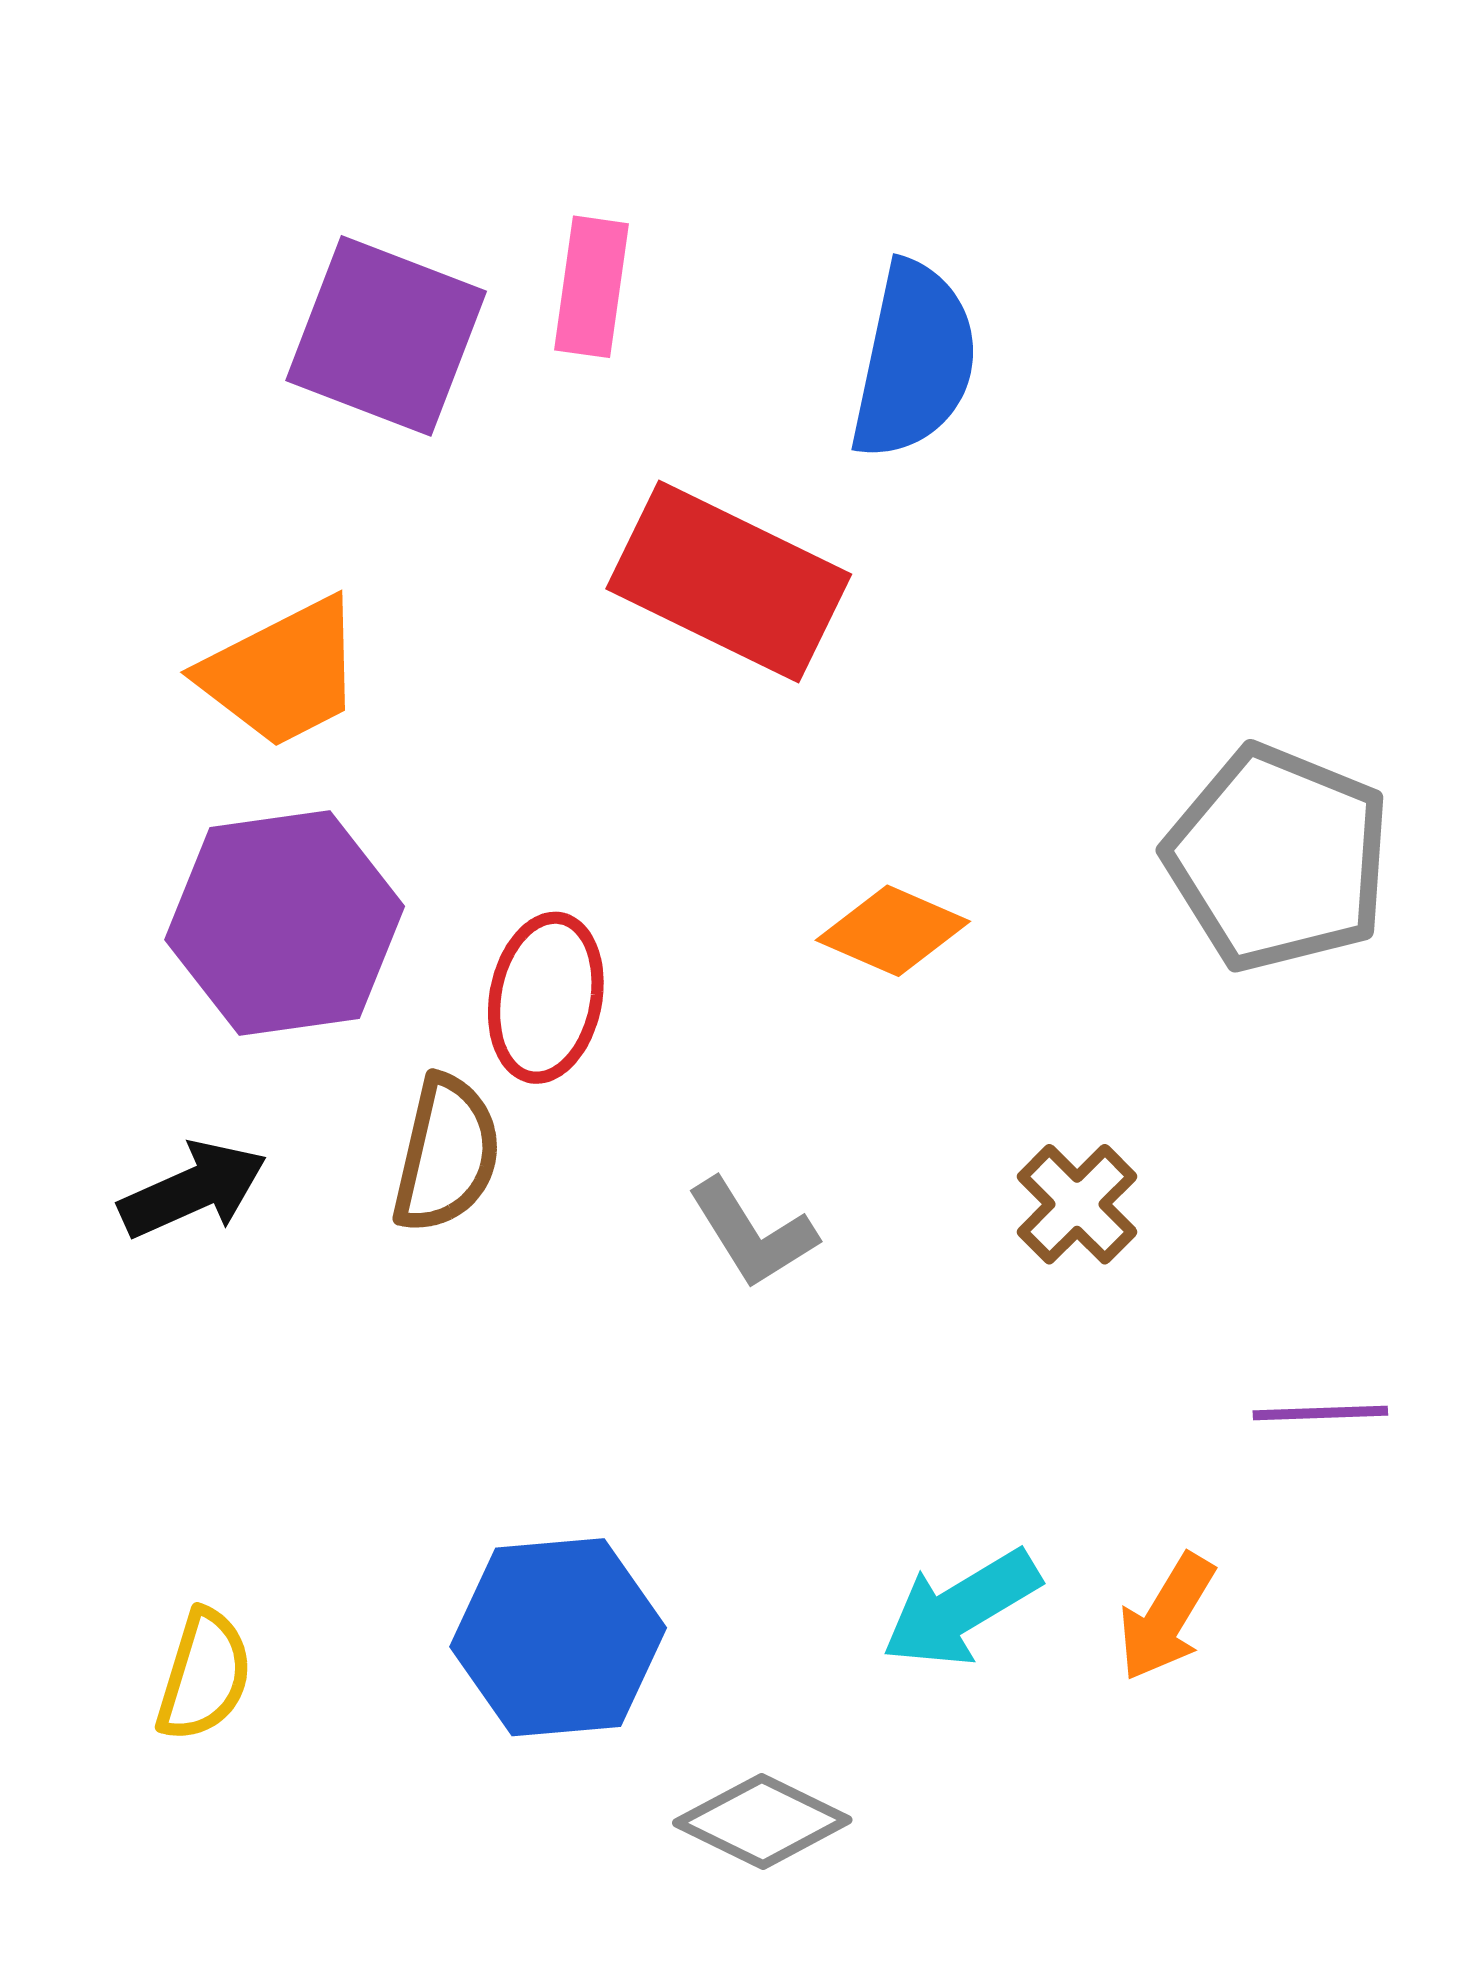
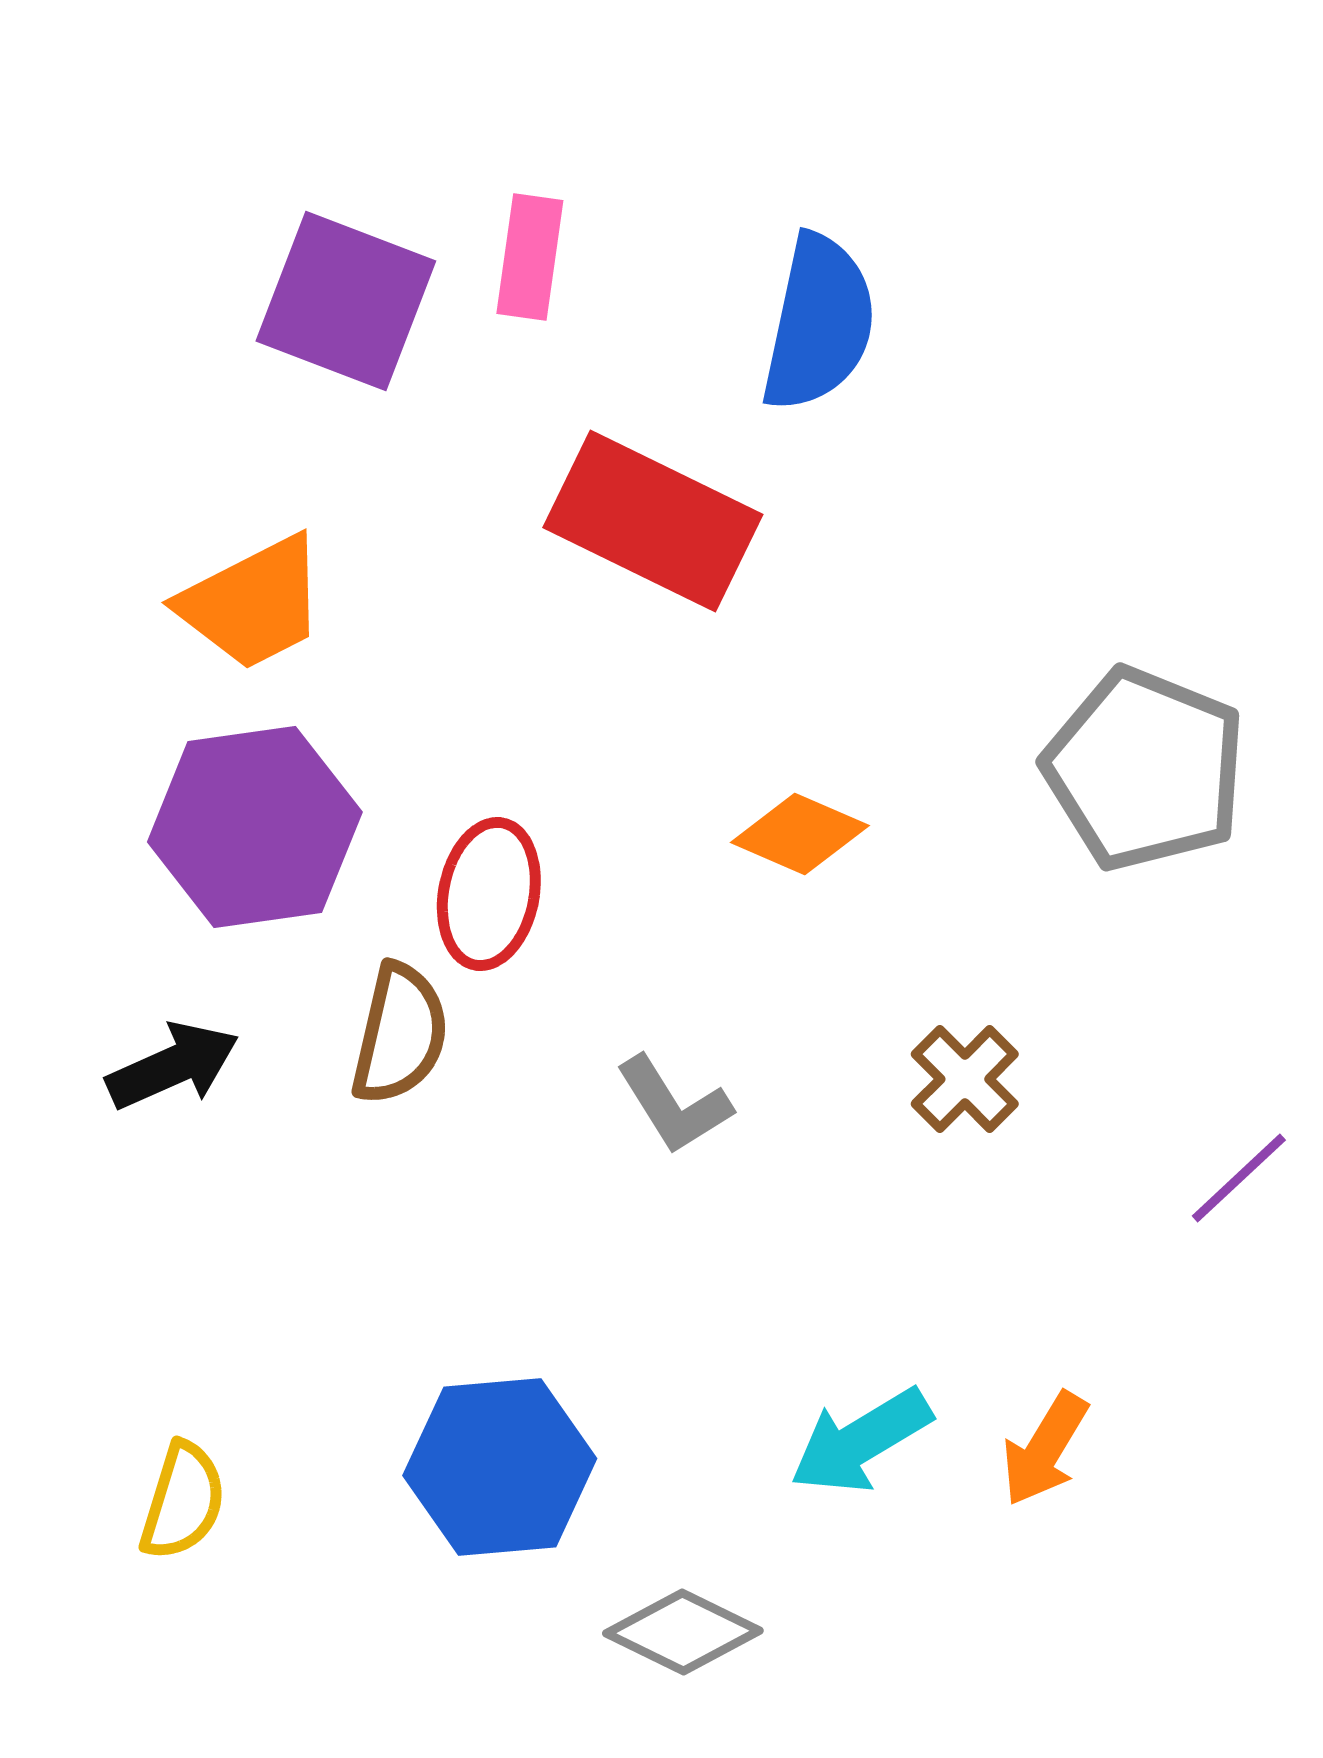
purple line: (1320, 1413) -> (1239, 1178), moved, turned -41

